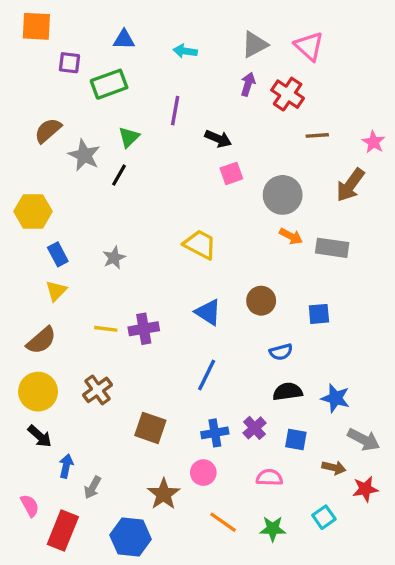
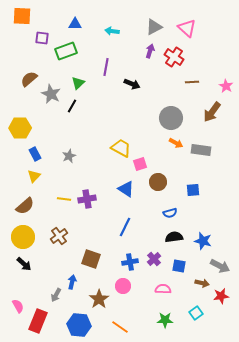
pink square: (231, 173) -> (140, 164), moved
blue arrow: (66, 466) -> (72, 282), moved
orange line: (223, 522) -> (120, 327), moved

